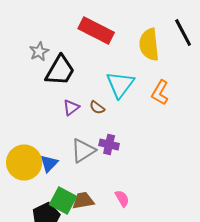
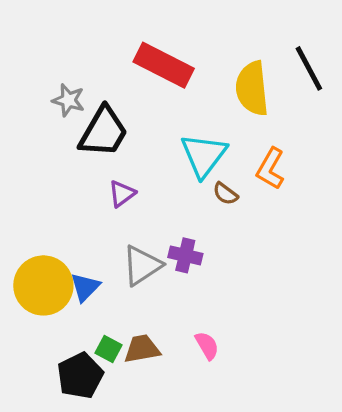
gray star: (39, 52) -> (68, 100), turned -30
brown semicircle: (97, 108) -> (225, 194), moved
green square: (63, 200) -> (109, 349), size x0.6

